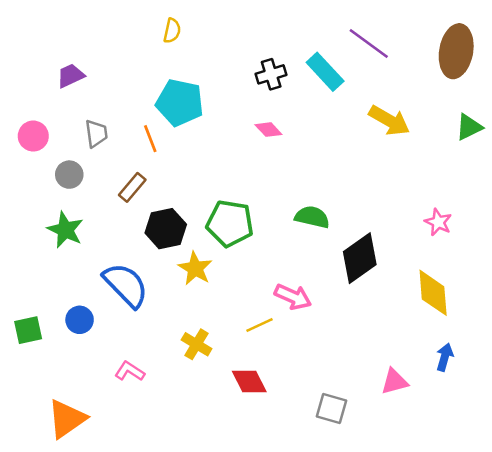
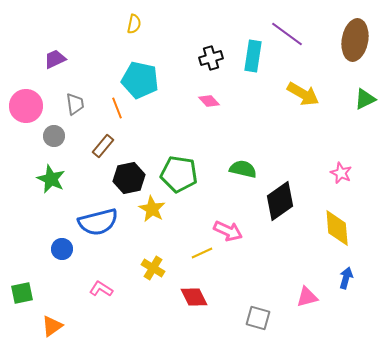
cyan rectangle: (325, 72) -> (253, 56), turned 52
pink circle: (33, 136) -> (26, 106), size x1.4
blue semicircle: (126, 285) -> (98, 222), turned 120
green square: (28, 330) -> (22, 293), moved
orange triangle: (67, 419) -> (52, 326), size x0.7

